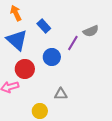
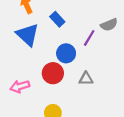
red circle: (25, 69) -> (53, 73), moved
gray triangle: (61, 94) -> (86, 79), moved

